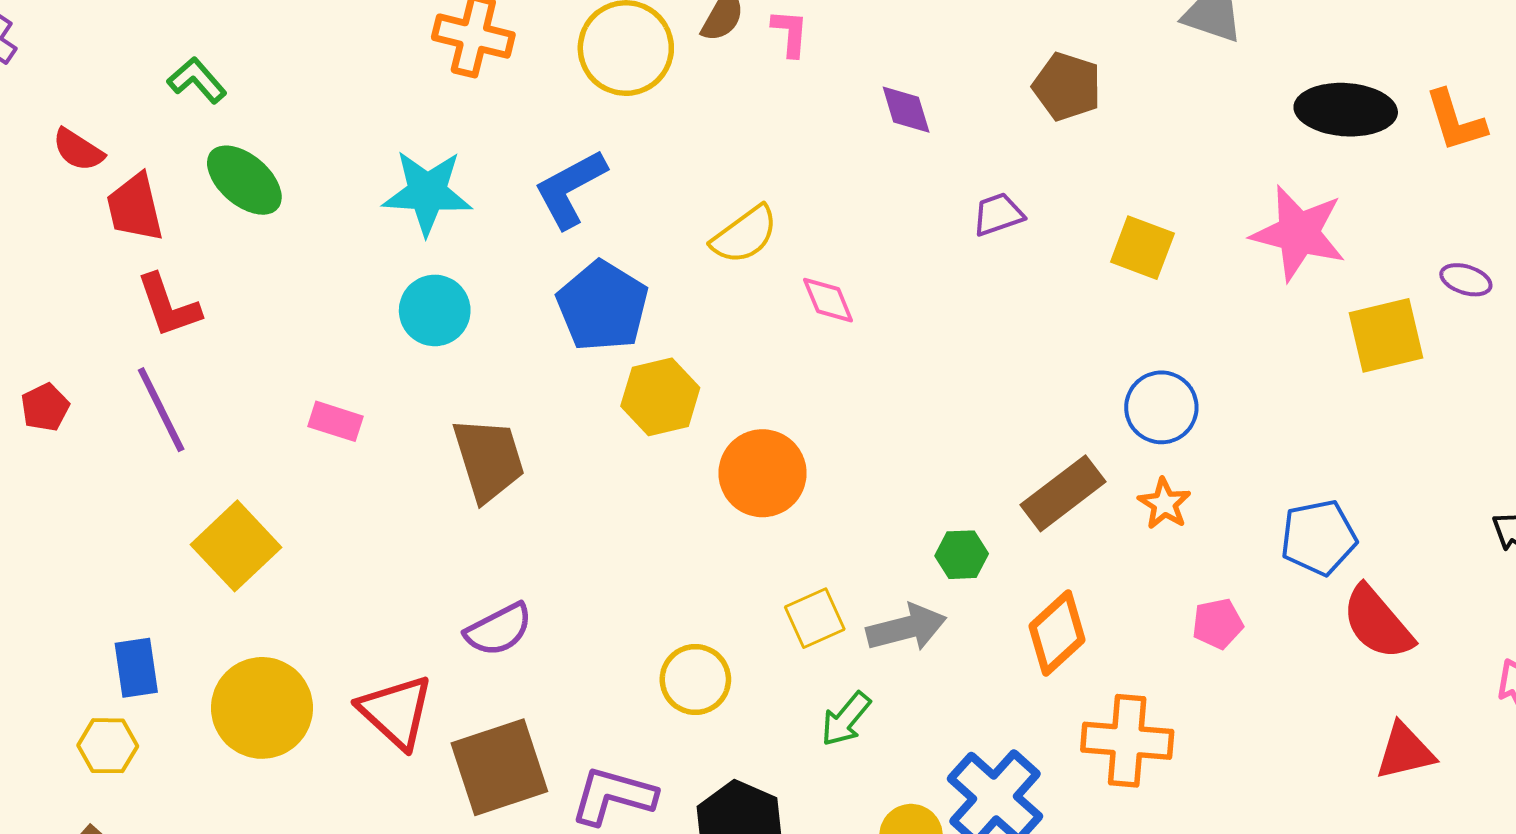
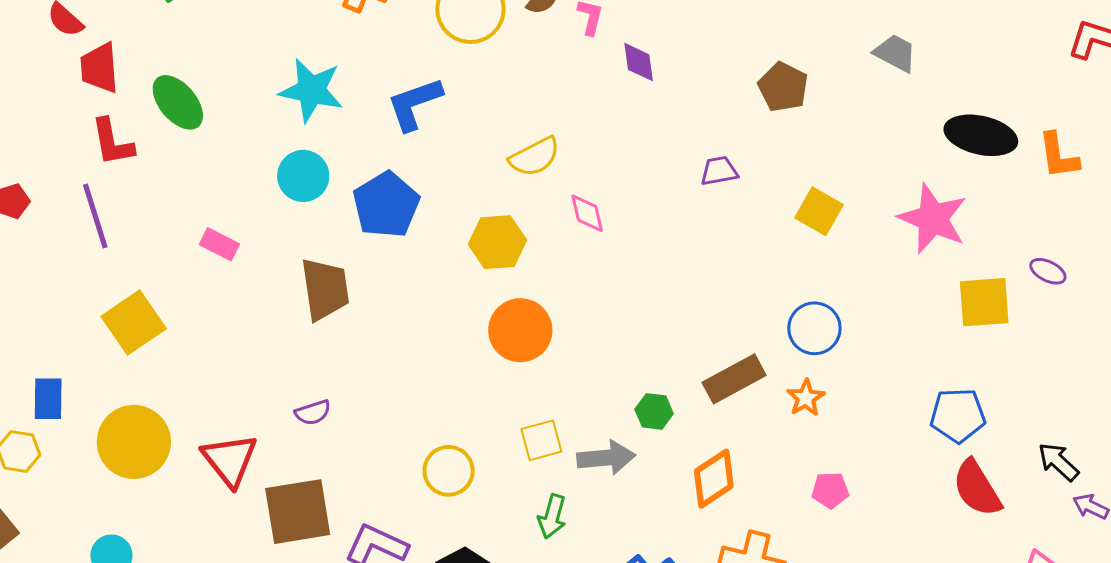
purple diamond: (906, 110) -> (639, 62), moved
green ellipse: (244, 180) -> (178, 102), moved
blue pentagon: (602, 306) -> (386, 205), moved
yellow hexagon: (660, 397) -> (497, 242), moved
blue pentagon: (1319, 538) -> (958, 415), moved
red semicircle: (1377, 623) -> (977, 488), moved
purple semicircle: (499, 630) -> (313, 412), size x0.7
green arrow: (846, 719) -> (552, 516), turned -33

